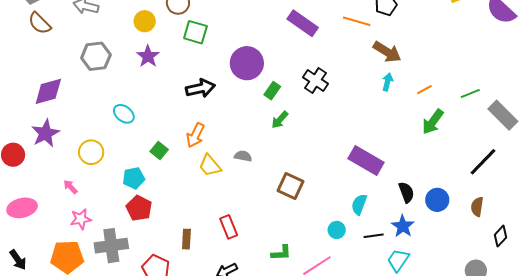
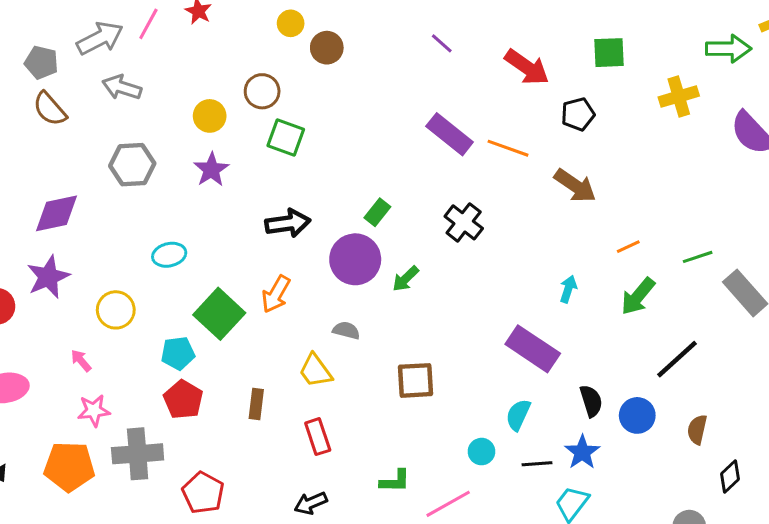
orange line: (357, 21) -> (508, 148), moved
purple circle: (247, 63) -> (355, 259), moved
cyan arrow: (388, 82) -> (568, 289), moved
green rectangle: (272, 91) -> (377, 212), moved
cyan ellipse: (124, 114) -> (169, 255), turned -55
green square: (159, 151) -> (219, 314), size x1.8
black line: (483, 162) -> (677, 359), moved
yellow trapezoid: (210, 165) -> (315, 371), moved
brown square: (290, 186) -> (416, 380), turned -32
brown rectangle: (186, 239) -> (256, 404), moved

